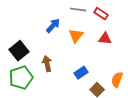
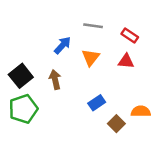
red rectangle: (101, 14) -> (130, 35), moved
brown arrow: (47, 64) -> (55, 80), moved
orange semicircle: (117, 80) -> (141, 111), turned 70

